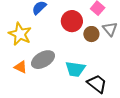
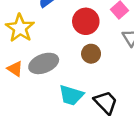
brown circle: (91, 34) -> (91, 54), moved
cyan trapezoid: (75, 69) -> (71, 95), moved

